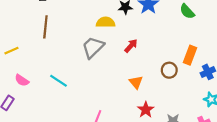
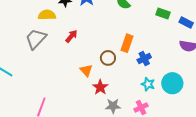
orange triangle: (136, 82) -> (86, 70), moved
red star: (146, 110) -> (100, 87), moved

